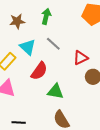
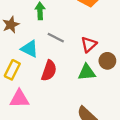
green triangle: (55, 92) -> (87, 72), moved

